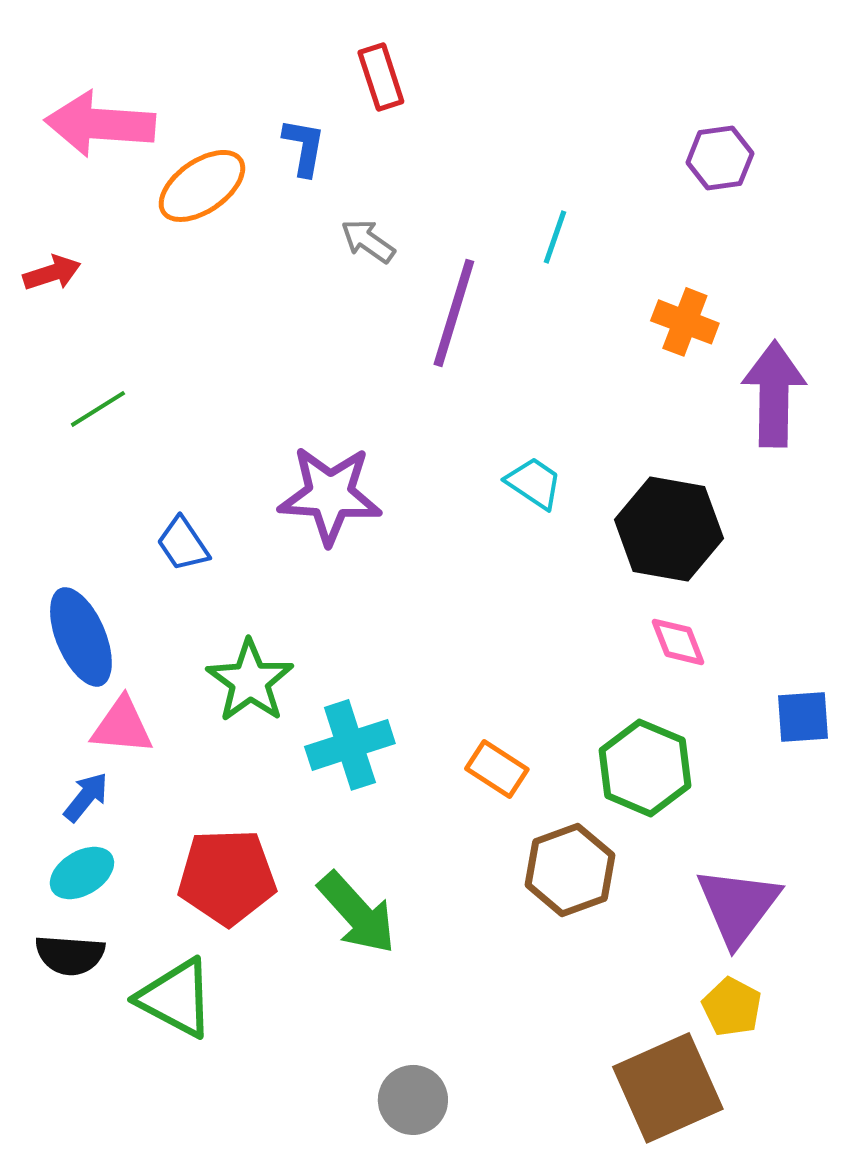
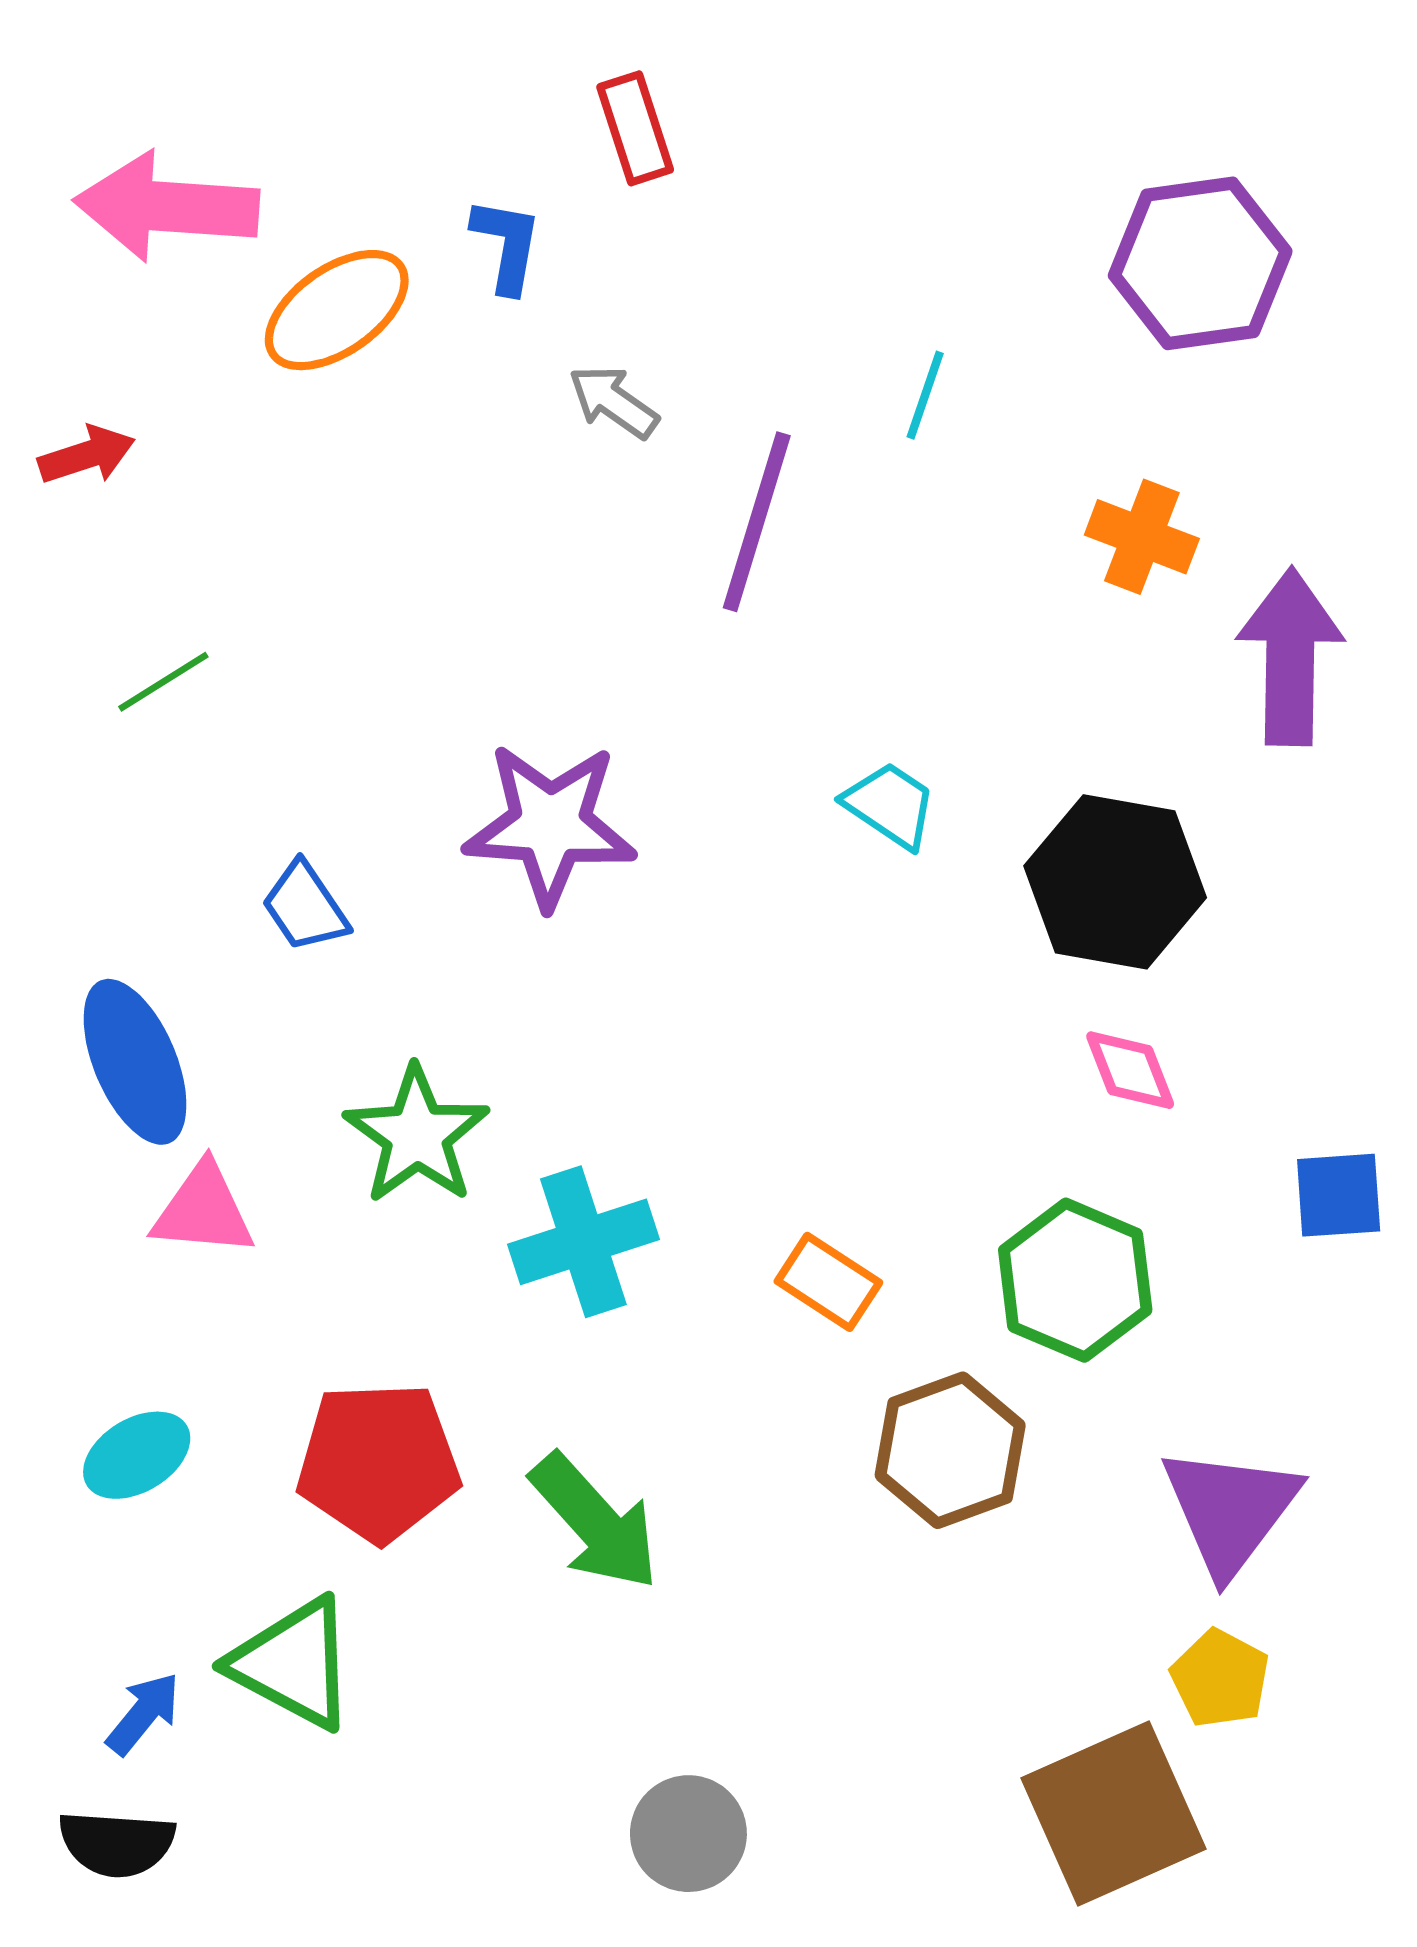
purple hexagon: (720, 158) -> (1200, 263), size x1.6
blue arrow: (86, 797) -> (143, 1714), moved
black semicircle: (70, 955) -> (117, 1844), moved

